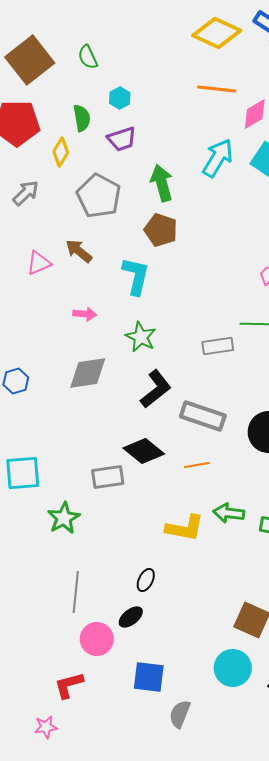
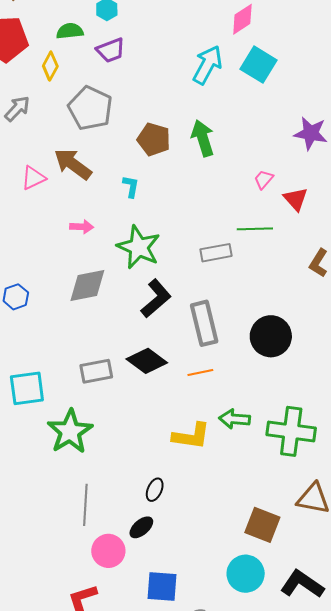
green semicircle: (82, 118) -> (70, 31), turned -84
green arrow: (162, 183) -> (203, 138), moved
brown arrow: (79, 251) -> (73, 164), size x1.4
cyan L-shape: (136, 276) -> (131, 186), size x0.6
green star: (141, 337) -> (139, 247), size x1.4
gray rectangle: (203, 416) -> (204, 323), turned 60
gray rectangle: (108, 477) -> (96, 371), moved
green star: (64, 518) -> (70, 431), size x1.4

